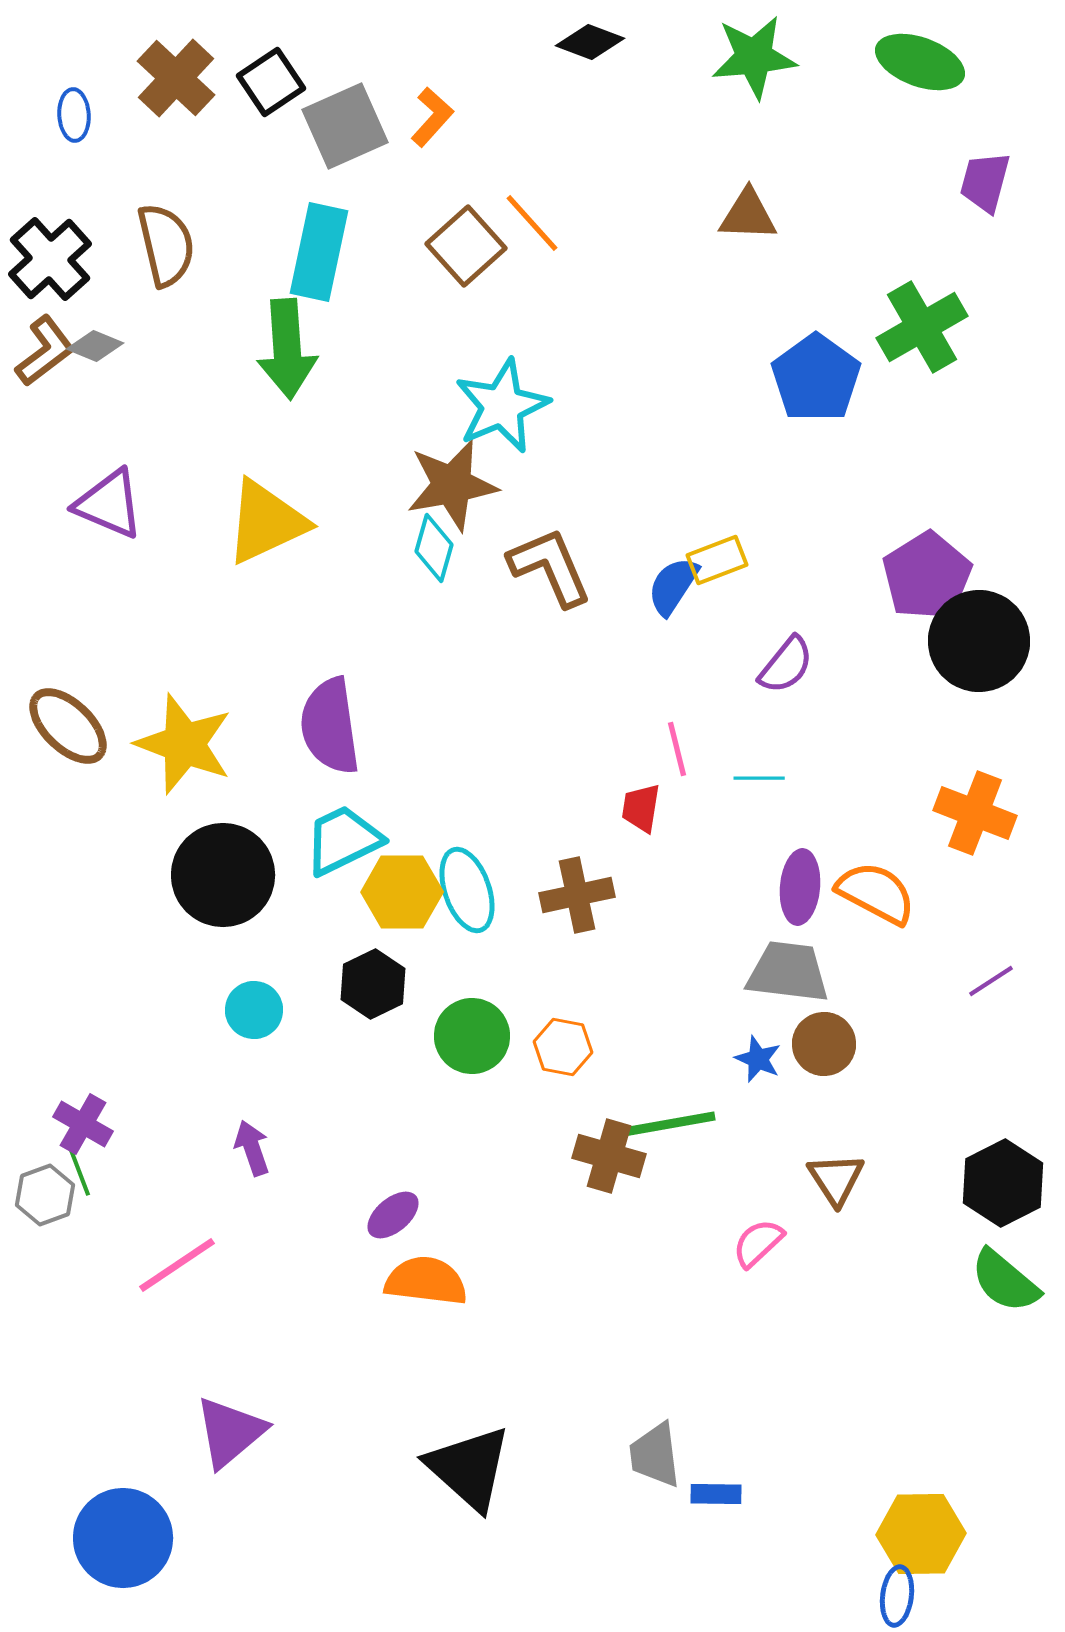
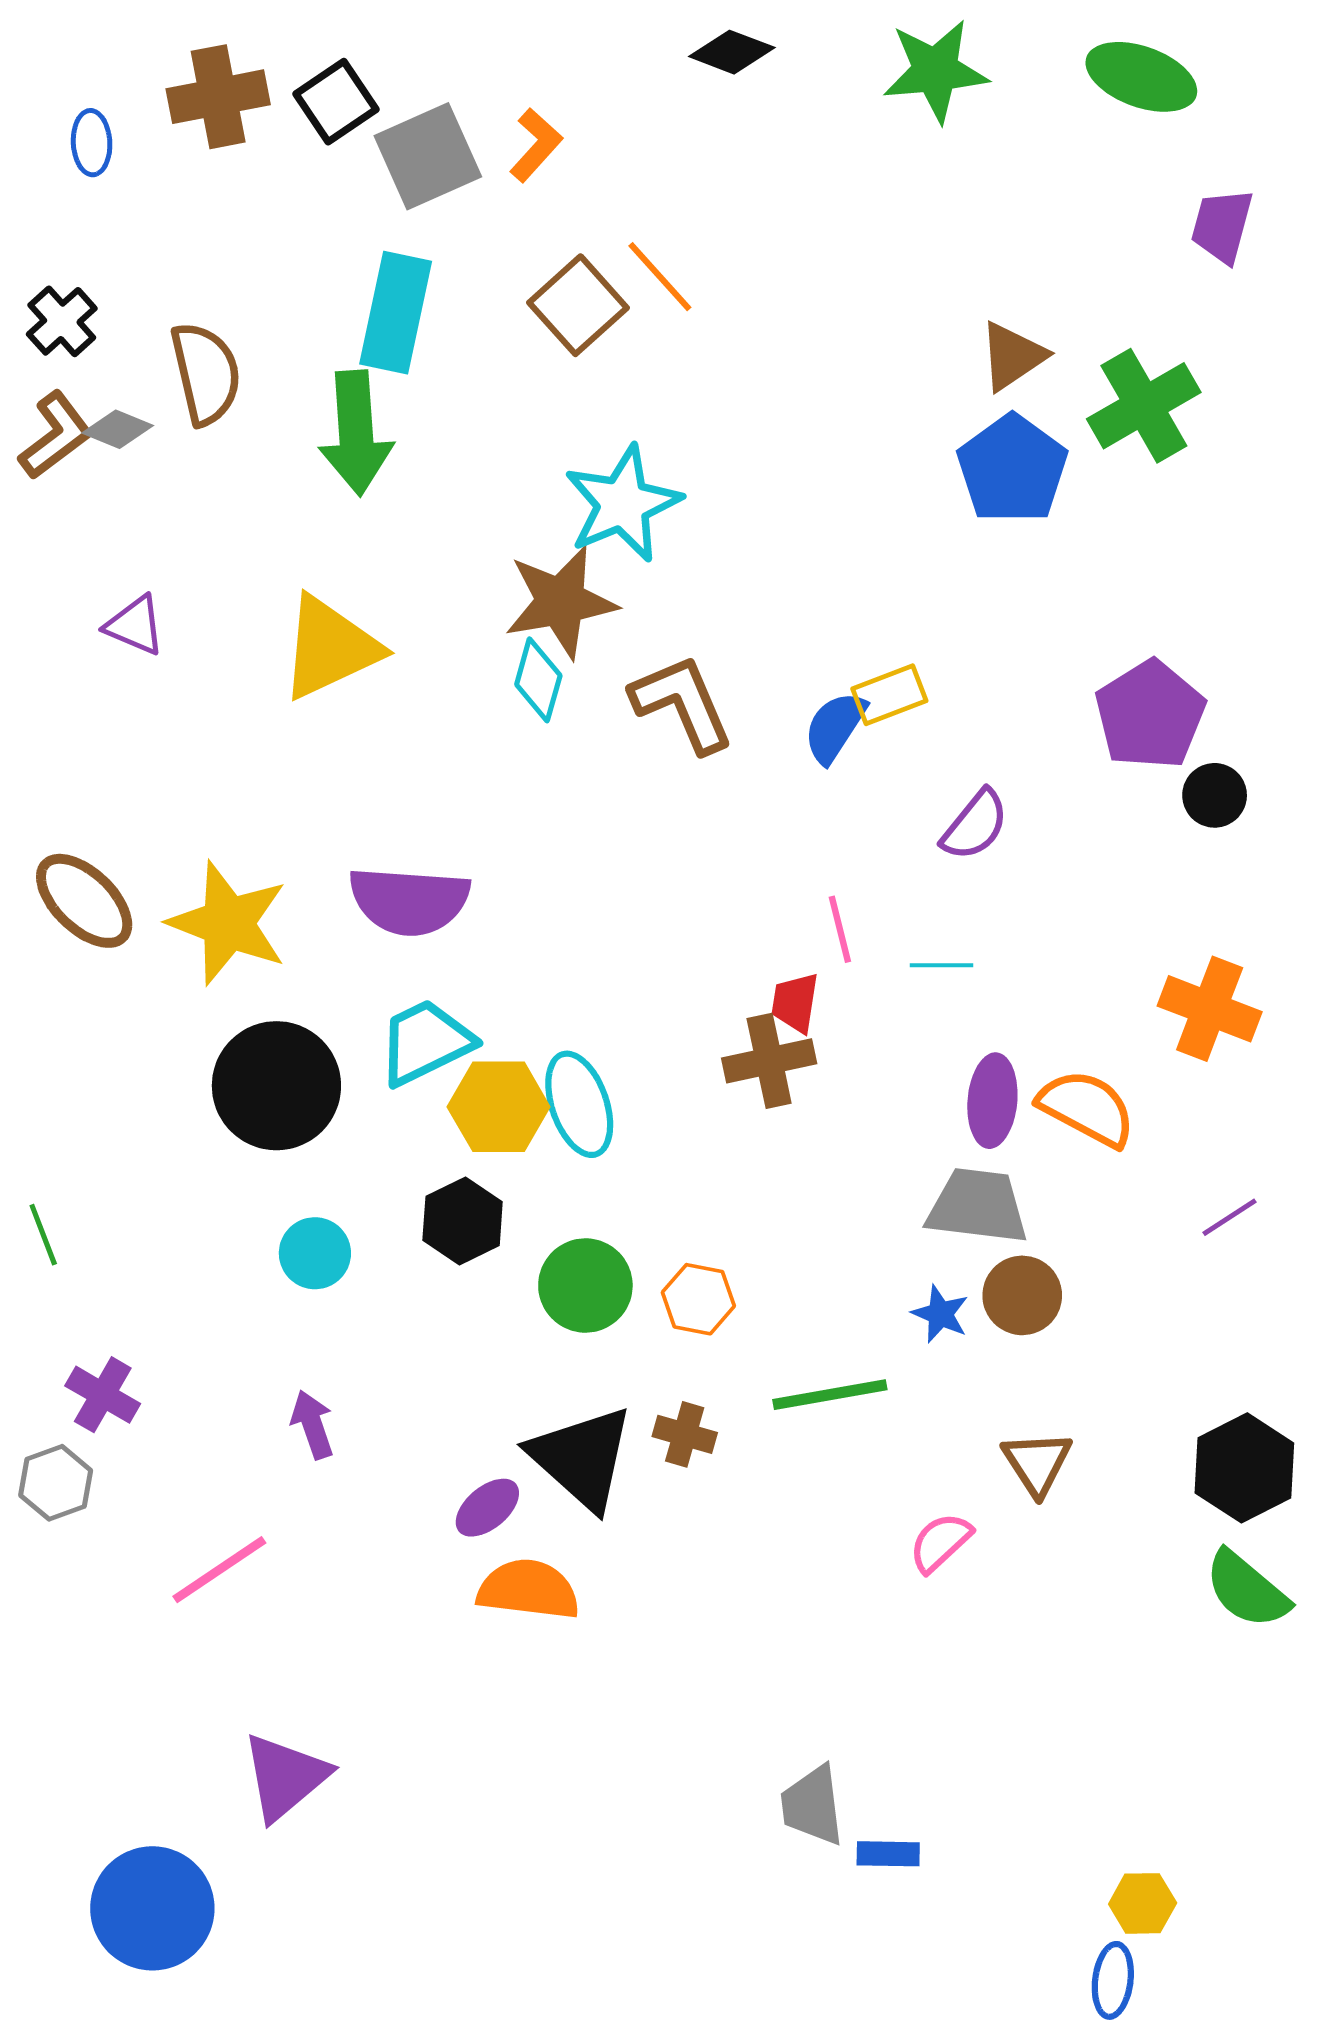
brown cross: (176, 78) -> (218, 97), turned 36
brown triangle: (748, 215) -> (1012, 356), moved, turned -36
brown semicircle: (166, 245) -> (206, 373), moved
black cross: (50, 259) -> (62, 321), size x0.7
purple triangle: (109, 504) -> (135, 625), size x0.7
black circle: (979, 641) -> (1215, 795), size x0.5
purple semicircle: (330, 726) -> (409, 901), turned -78
brown cross: (577, 895) -> (769, 1061), moved
brown cross: (609, 1156) -> (685, 1434), moved, size x0.7
green line: (79, 1171) -> (43, 1235), moved
black triangle: (469, 1468) -> (582, 1458), moved
yellow hexagon: (921, 1534) -> (1143, 1903), size x0.6

